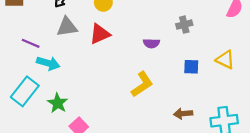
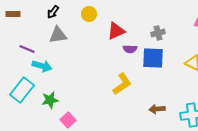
red triangle: (100, 34) -> (116, 31), moved
blue square: (191, 67) -> (153, 58), moved, size x1.6
green star: (58, 103) -> (50, 100), turned 30

